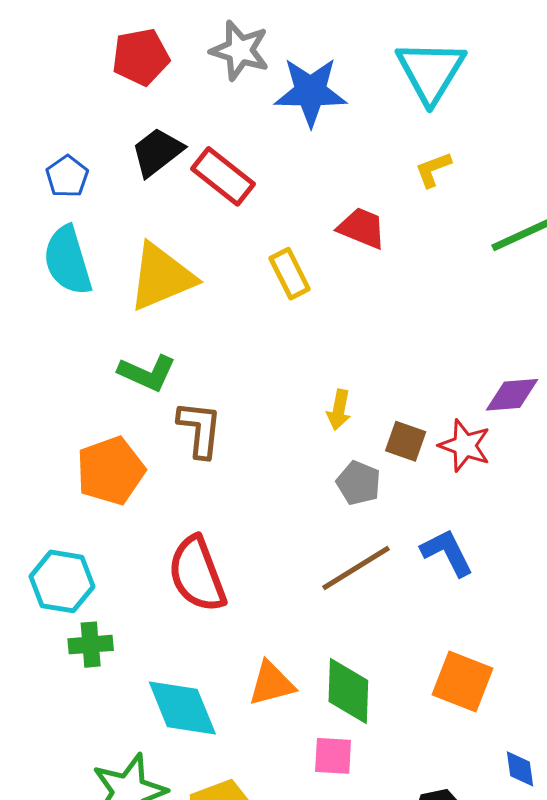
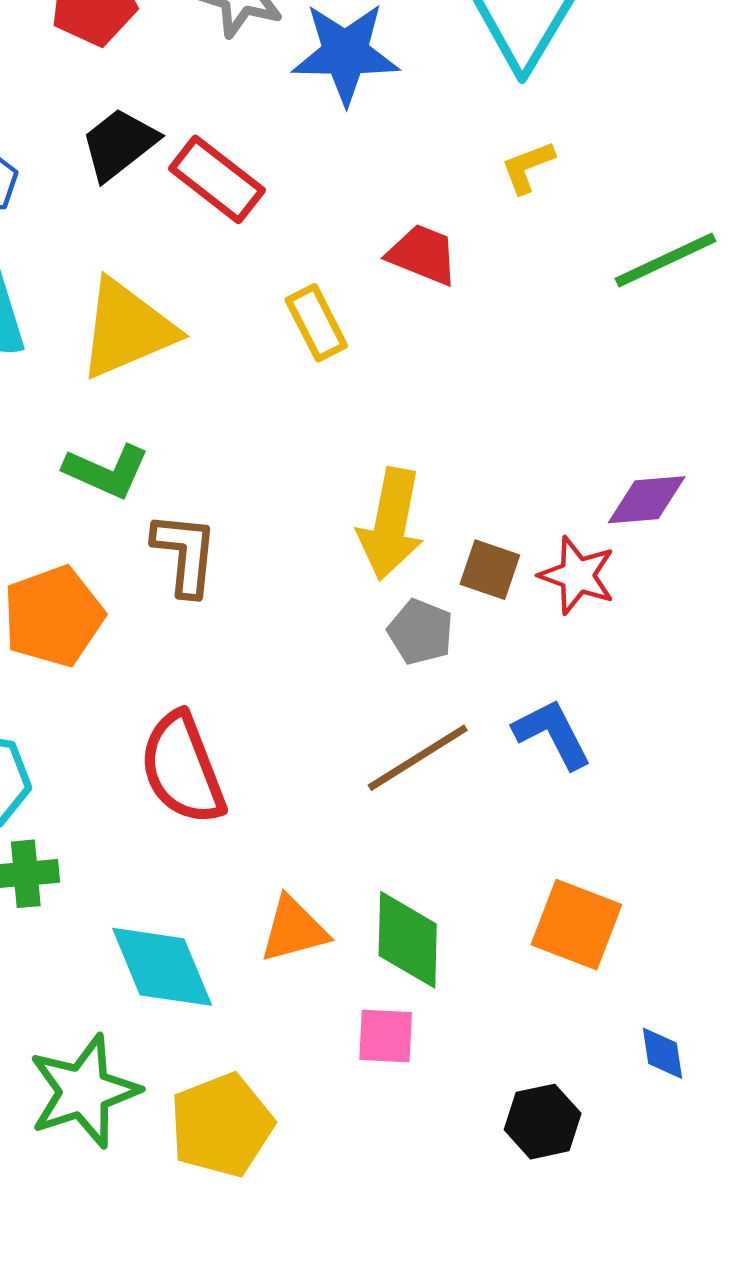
yellow arrow: (339, 410) -> (391, 524), size x1.8

